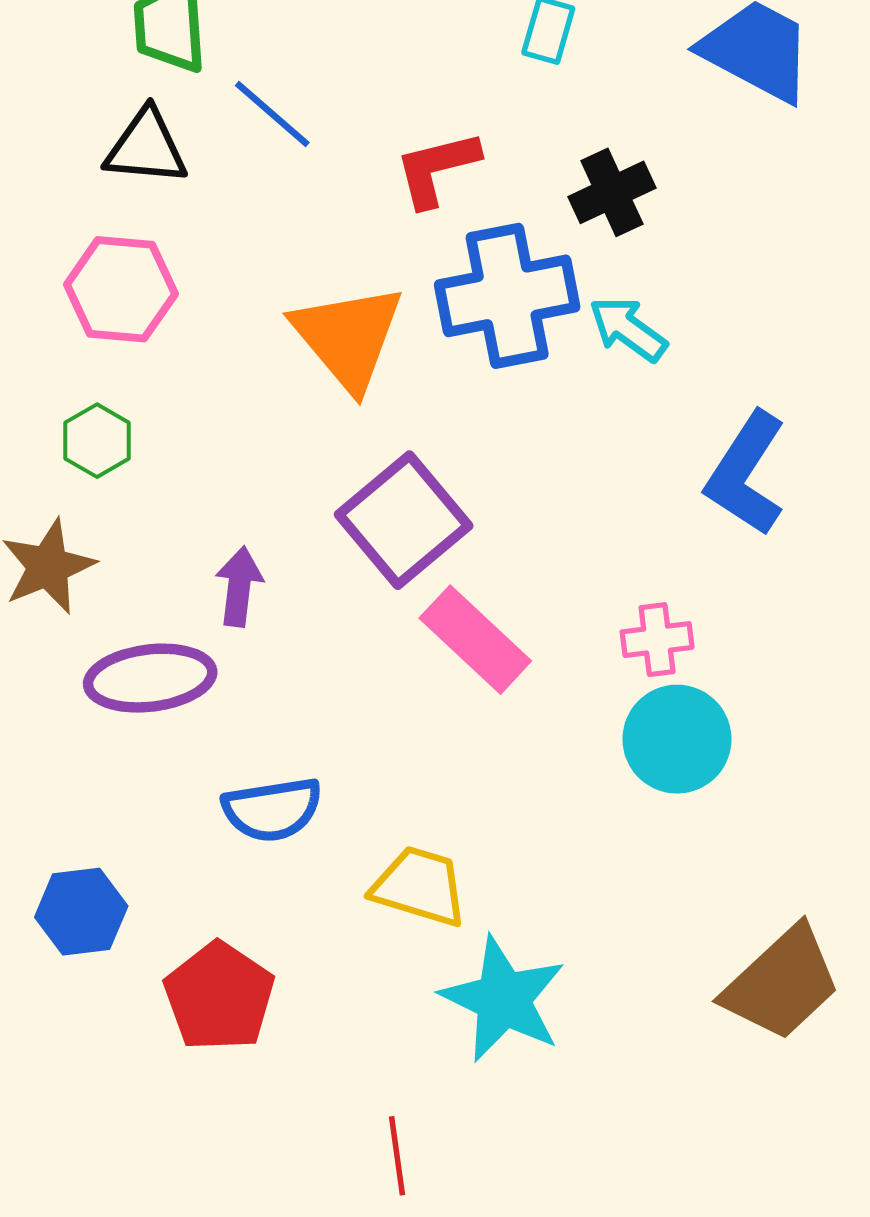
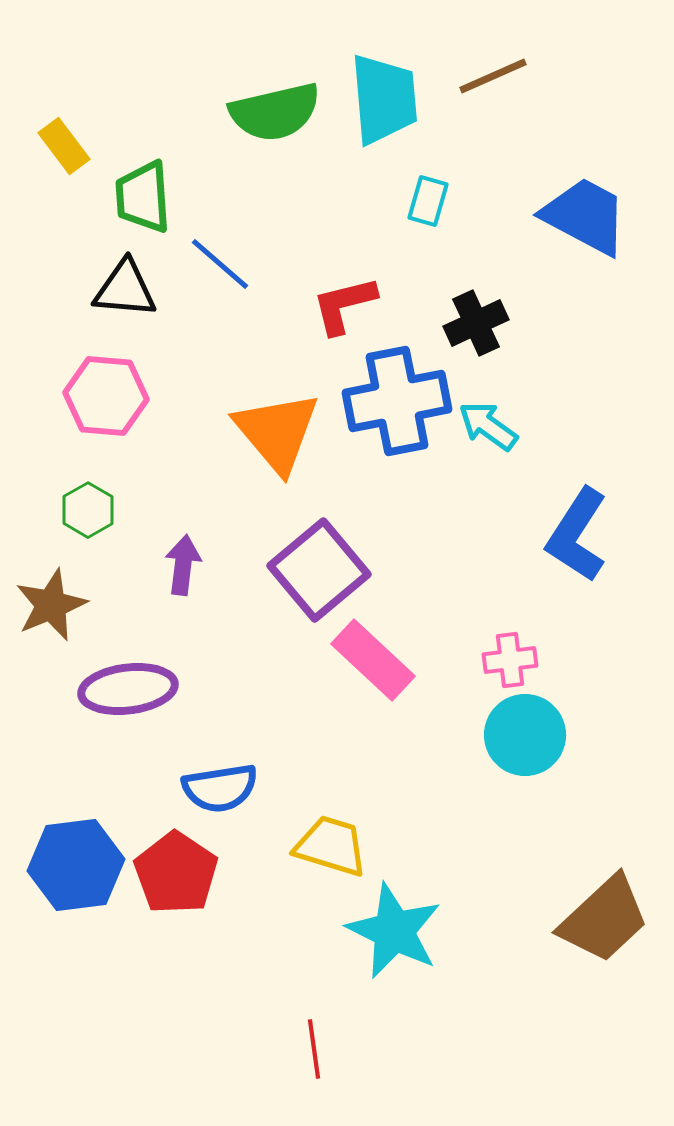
purple arrow: (239, 586) -> (183, 565), moved
blue hexagon: (81, 912) -> (76, 865), size x1.4
red pentagon: (219, 997) -> (176, 873), moved

